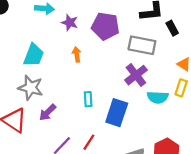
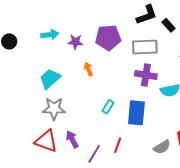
cyan trapezoid: (34, 55) -> (50, 79), turned -140
purple cross: (136, 75) -> (146, 75), turned -30
cyan rectangle: (88, 99) -> (108, 107), turned 48
purple arrow: (47, 112) -> (72, 139), moved, turned 120

